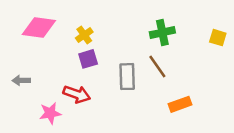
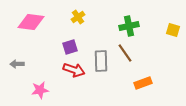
yellow cross: (84, 35) -> (78, 17), moved
red arrow: (77, 94) -> (74, 70), moved

